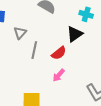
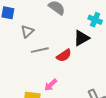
gray line: (34, 50) -> (40, 50), turned 60
pink arrow: (59, 75) -> (51, 85), moved

